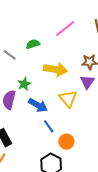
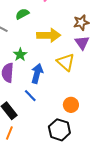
blue arrow: (38, 105) -> (37, 73), turned -96
blue line: (49, 126) -> (30, 96), moved

